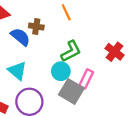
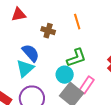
blue semicircle: (20, 37) -> (31, 53), moved
cyan triangle: (17, 71) -> (25, 68), turned 30

